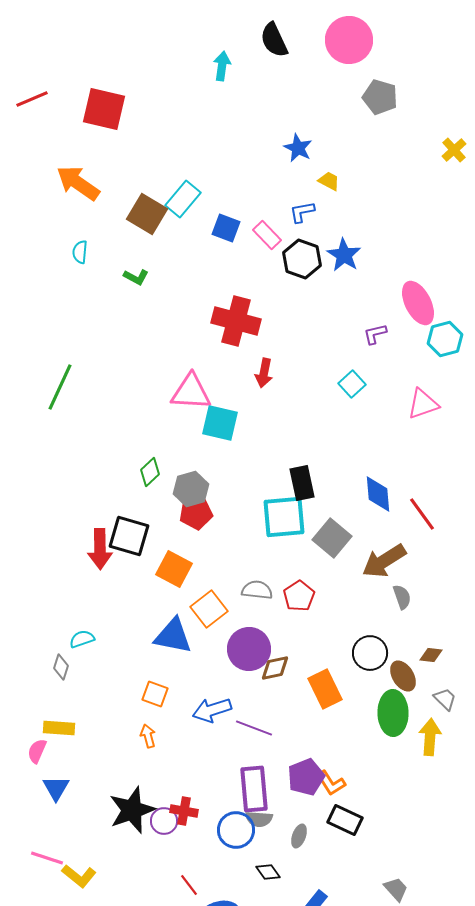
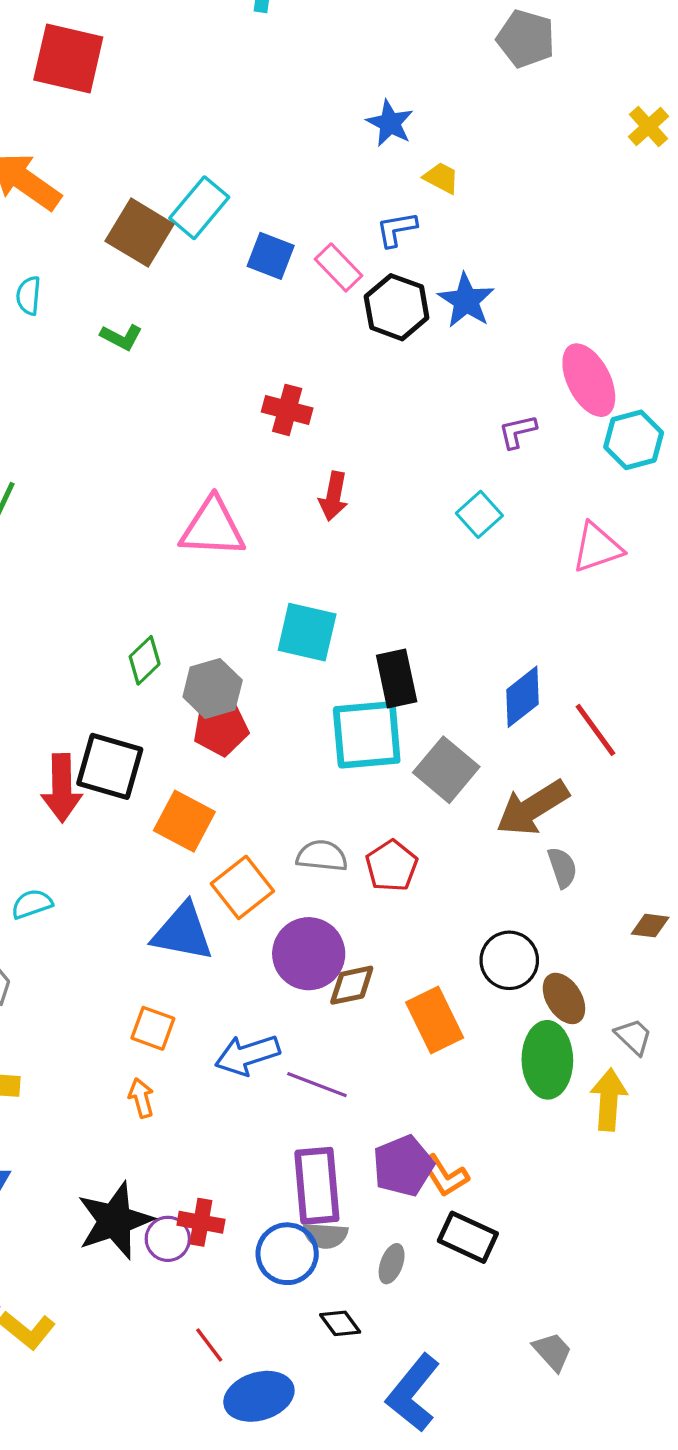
red cross: (236, 321) -> (287, 410), size x0.6
cyan square: (220, 423) -> (307, 632), moved
blue diamond: (378, 494) -> (523, 697), turned 57
cyan semicircle: (82, 639) -> (32, 904), moved
brown diamond: (431, 655) -> (650, 926), moved

